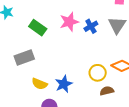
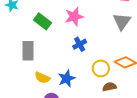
blue cross: (91, 26) -> (80, 44), moved
gray rectangle: (24, 58) -> (28, 51), turned -72

